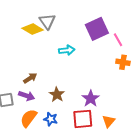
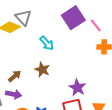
cyan arrow: (67, 50) -> (47, 43), turned 63
brown star: (57, 95) -> (42, 70), moved

